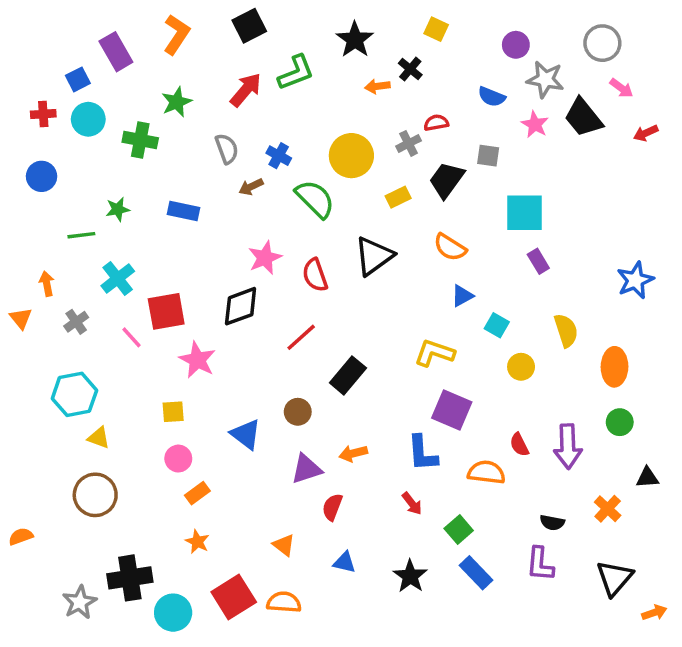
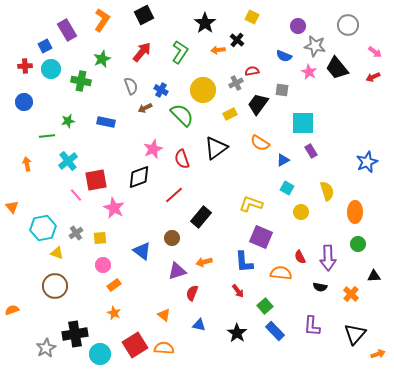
green L-shape: (296, 73) -> (180, 52), moved, turned -35
pink arrow: (621, 88) -> (375, 52), moved
blue triangle: (462, 296) -> (283, 160), moved
orange triangle: (21, 318) -> (12, 207), moved
gray cross: (76, 322) -> (76, 233), moved
black semicircle: (552, 523) -> (320, 287), moved

